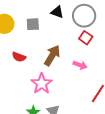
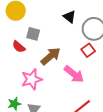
gray square: (33, 24) -> (33, 34), moved
pink arrow: (80, 65) -> (74, 74), size x1.5

